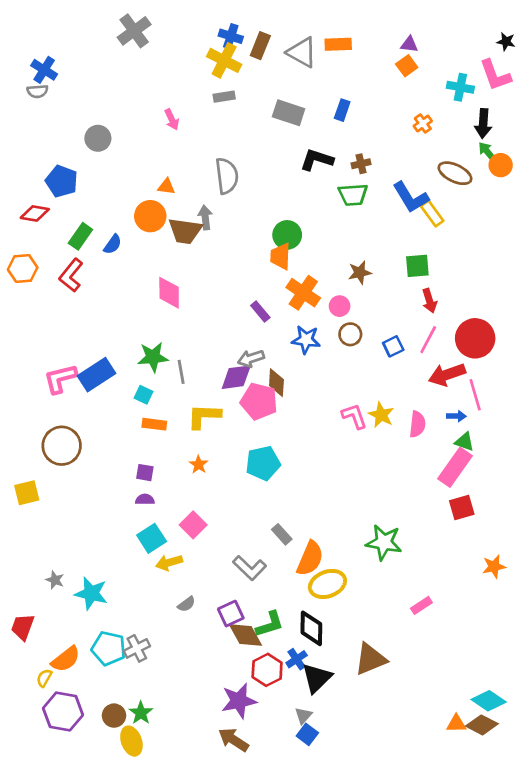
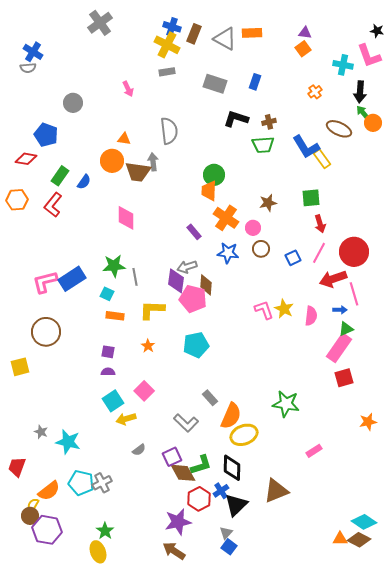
purple diamond: (236, 377) -> (176, 281), turned -75
green triangle: (464, 442) -> (346, 329), turned -42
brown circle: (114, 716) -> (30, 516), moved

